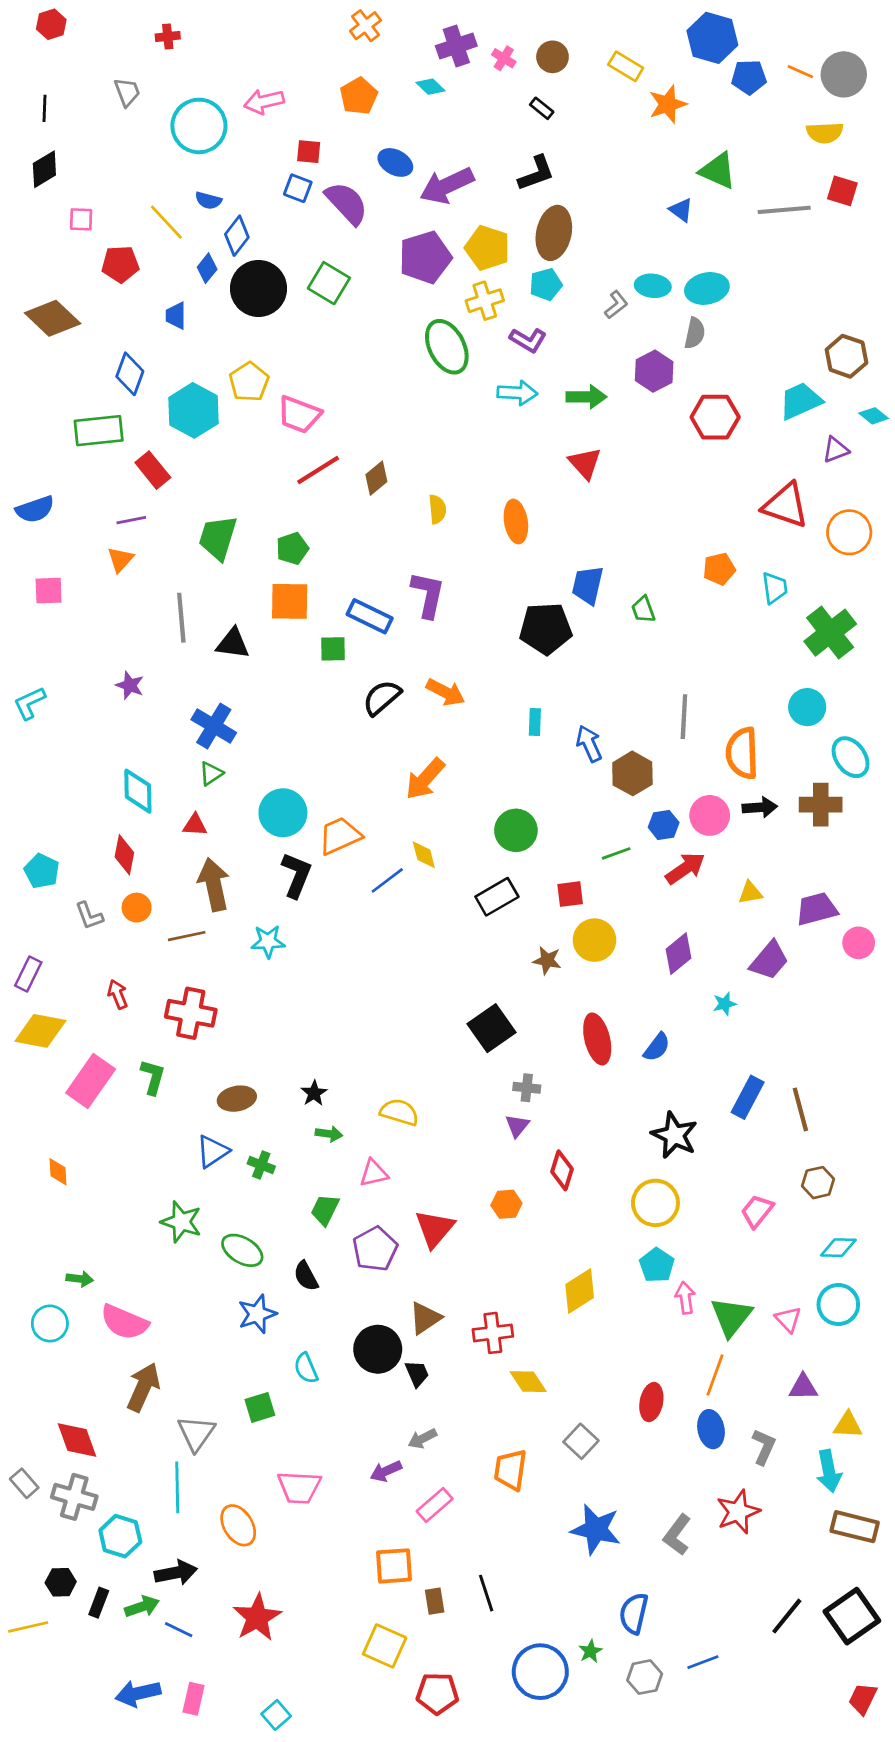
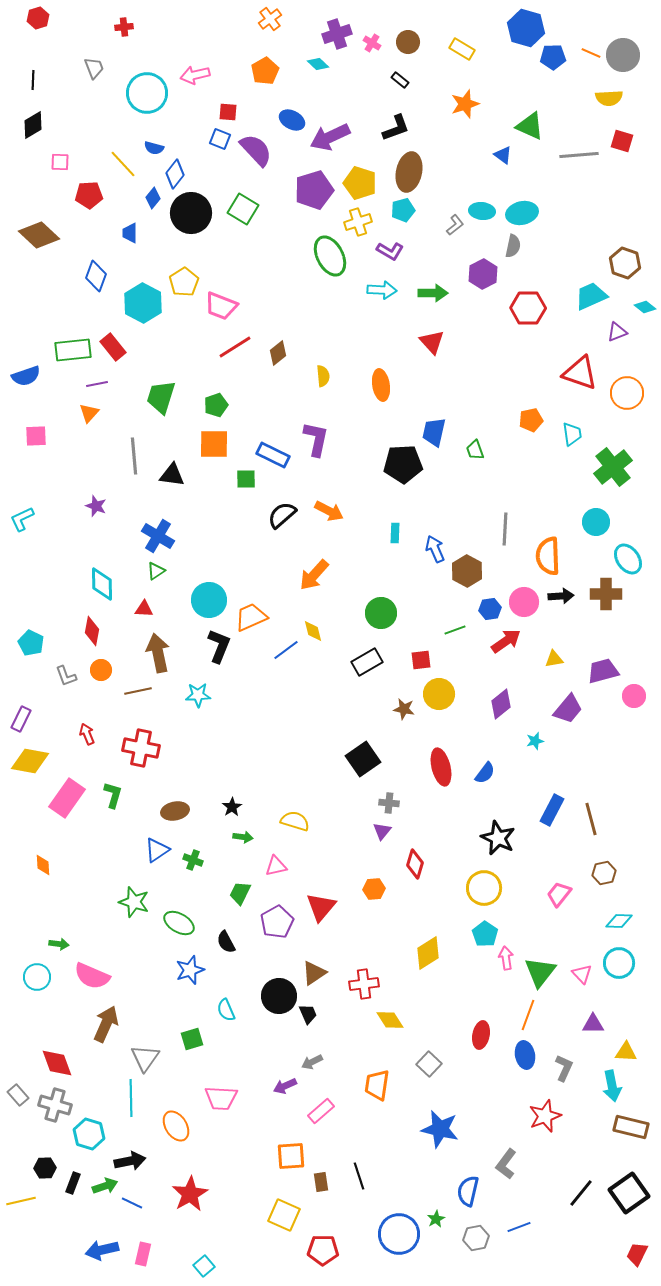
orange star: (668, 104) -> (465, 104), moved
green rectangle: (99, 431) -> (73, 350), moved
gray L-shape: (677, 1535) -> (506, 1164), moved

